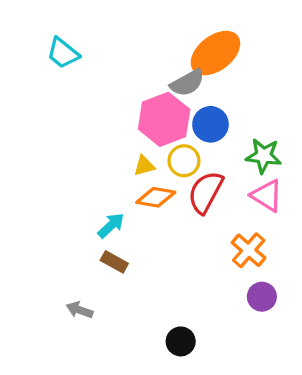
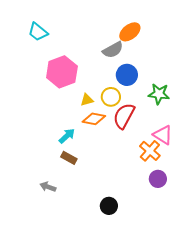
orange ellipse: (215, 53) -> (130, 32), size x0.7
pink hexagon: (164, 119) -> (62, 72), moved
pink triangle: (267, 196) -> (163, 135), moved

